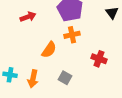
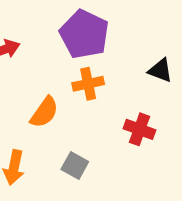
black triangle: (112, 13) -> (160, 70), moved, turned -32

